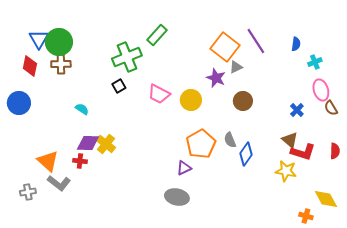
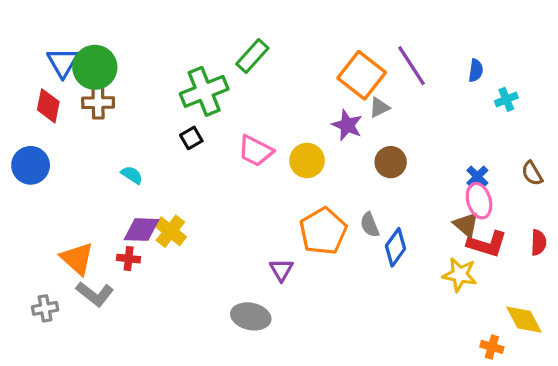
pink ellipse: (321, 90) -> (479, 201), moved
purple triangle: (184, 168) -> (281, 270), moved, turned -35
gray ellipse: (177, 197) -> (251, 316), moved

